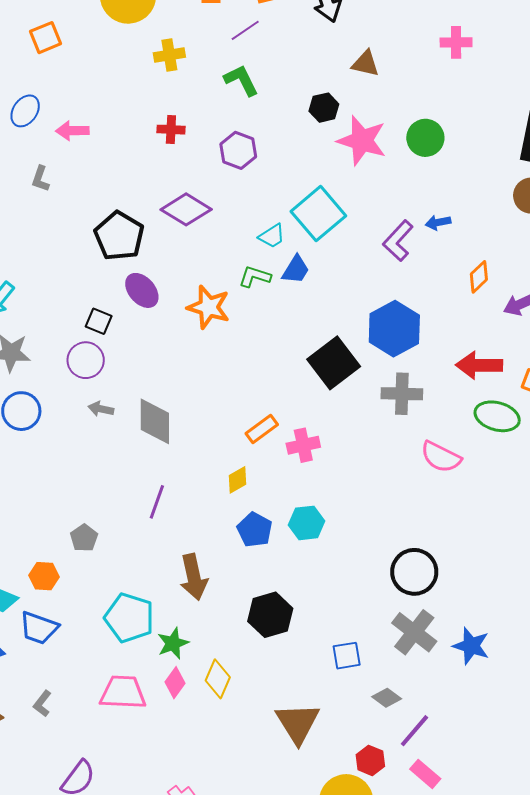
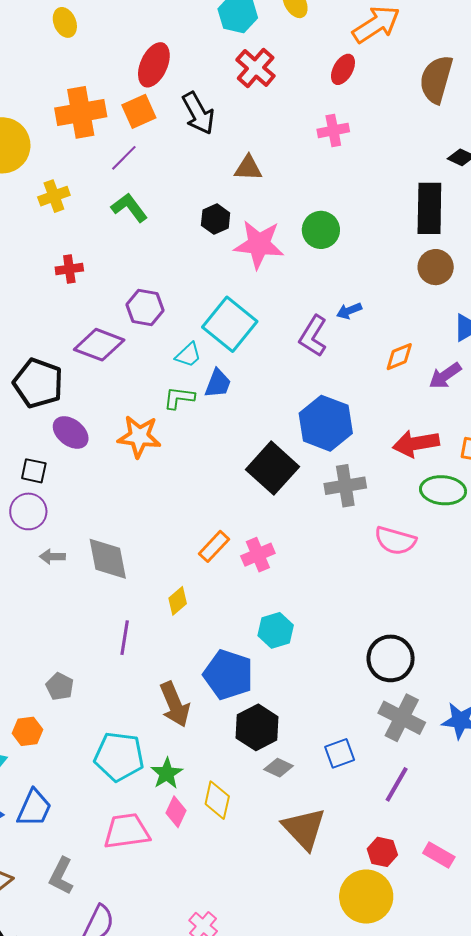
purple hexagon: (238, 150) -> (145, 308), moved
orange diamond: (479, 277) -> (399, 357), turned 32
yellow diamond: (238, 480) -> (178, 601), moved
blue pentagon: (255, 530) -> (228, 675), moved, size x1.4
blue trapezoid: (39, 628) -> (34, 808), moved, turned -75
gray diamond: (387, 698) -> (279, 768), moved
gray L-shape: (42, 704) -> (61, 876), moved, size x1.4
purple line: (414, 731) -> (397, 784), moved

